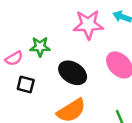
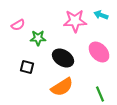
pink semicircle: (14, 58) -> (18, 25), moved

